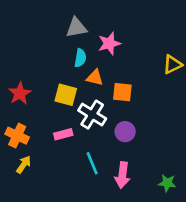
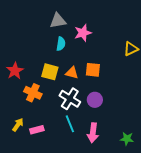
orange triangle: (95, 78) -> (72, 73), moved
white cross: (92, 115) -> (70, 99), moved
pink rectangle: (63, 134) -> (37, 130), moved
orange cross: (17, 136) -> (33, 93), moved

